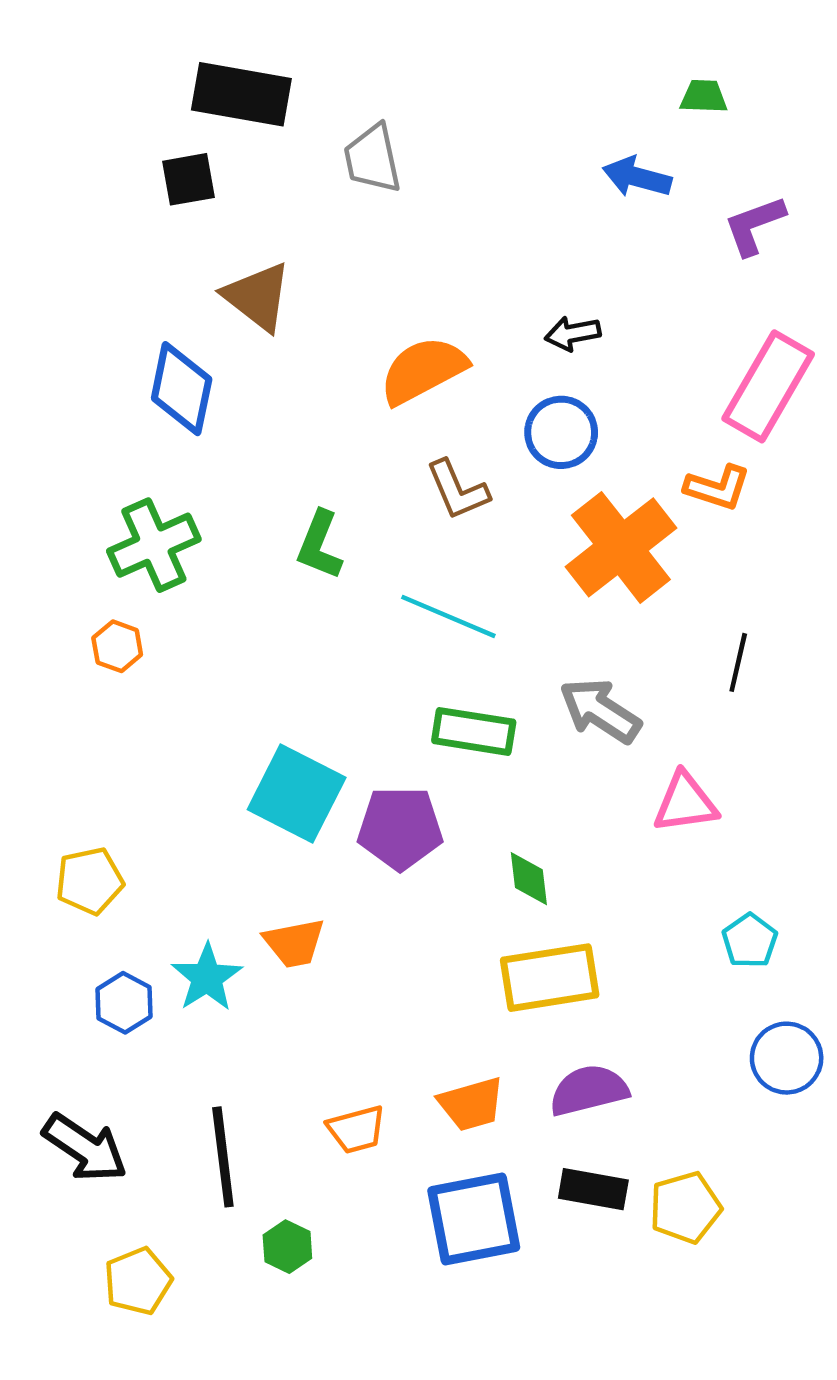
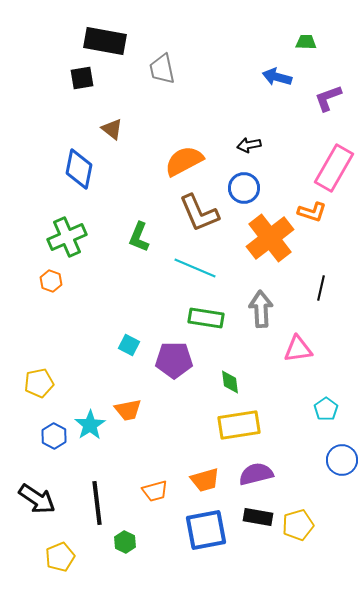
brown triangle: (257, 297) -> (112, 129), size x0.7
brown L-shape: (458, 490) -> (199, 213), size x1.4
gray arrow: (600, 711) -> (261, 309), turned 54
cyan square: (297, 794) -> (129, 345), size x0.5

